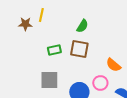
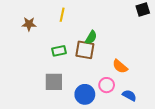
yellow line: (41, 15) -> (62, 15), moved
green semicircle: (82, 26) -> (91, 37), moved

